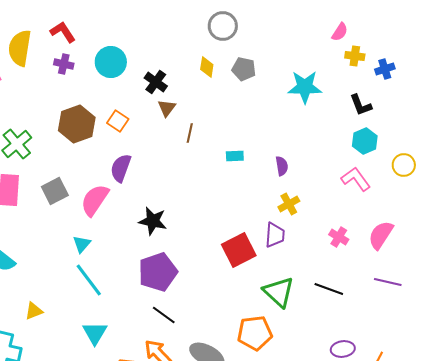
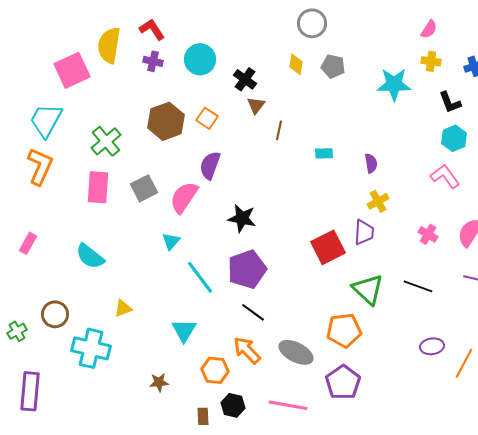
yellow cross: (355, 56) -> (431, 61), moved
cyan line: (89, 280) -> (200, 277), moved

